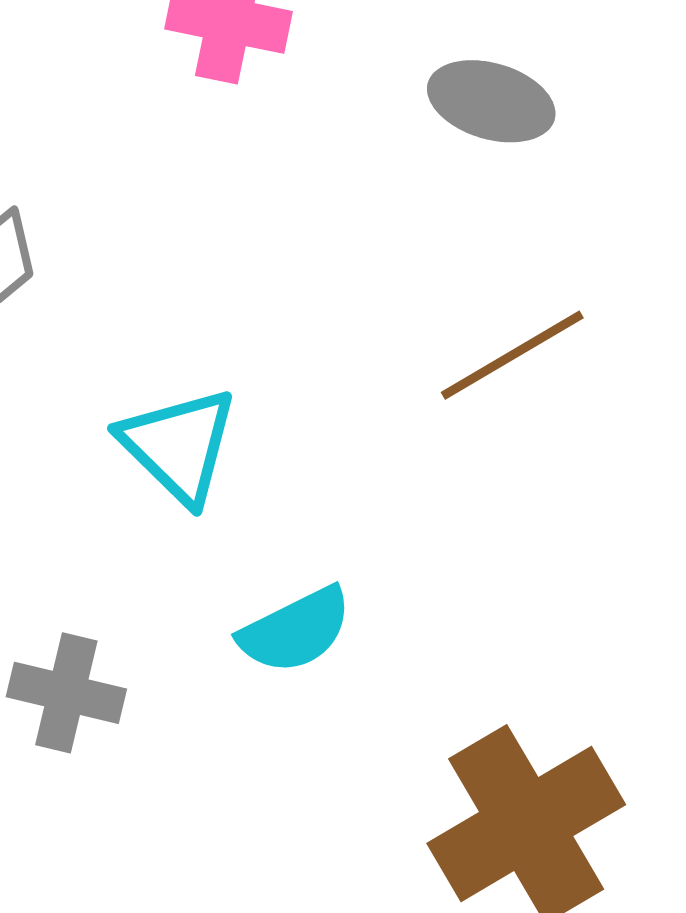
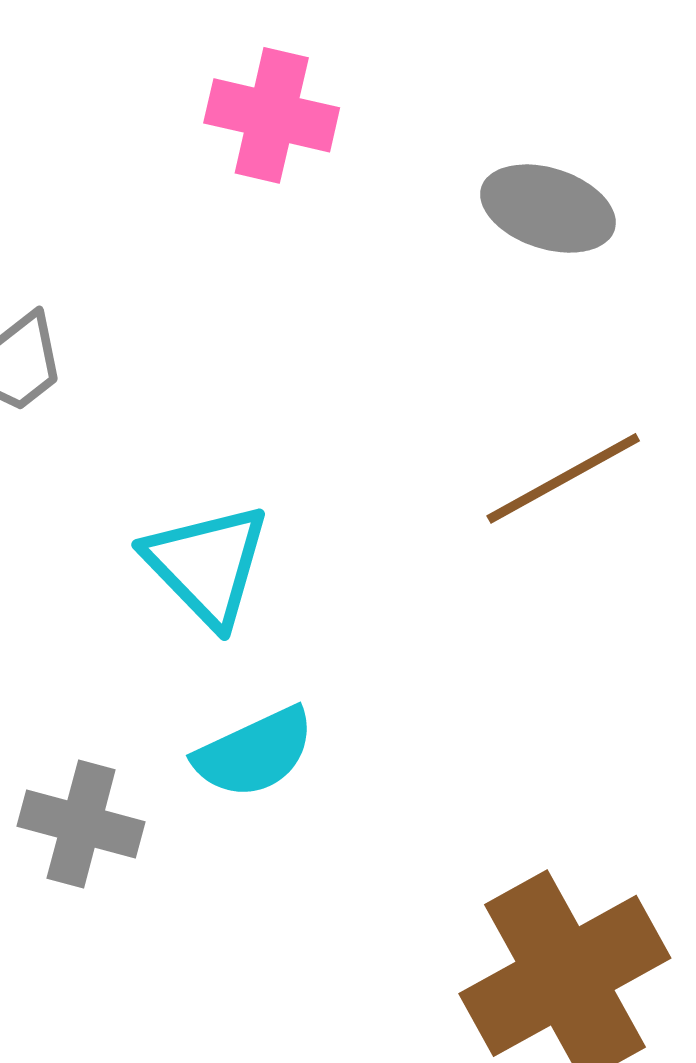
cyan semicircle: (296, 630) -> (255, 753), moved

